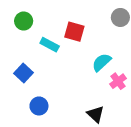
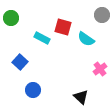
green circle: (24, 21) -> (11, 18), moved
cyan semicircle: (101, 62) -> (86, 39), moved, turned -102

